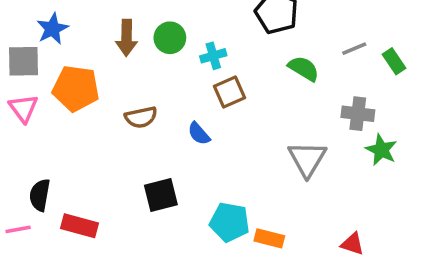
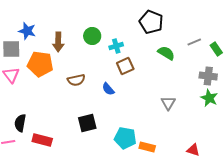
blue star: (52, 29) -> (27, 31), turned -30
brown arrow: (127, 38) -> (58, 42), moved
gray cross: (358, 114) -> (208, 76), moved
gray triangle: (307, 159) -> (168, 103), size x0.7

